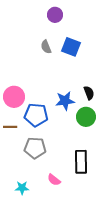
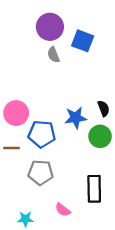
purple circle: (55, 15) -> (50, 27), moved, size x1.5
blue square: (71, 47) -> (83, 41), moved

